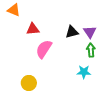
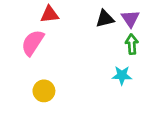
pink semicircle: (44, 49) -> (33, 43), moved

